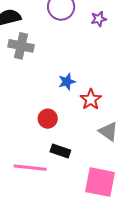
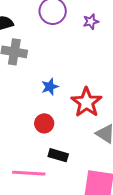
blue star: (67, 82) -> (50, 87), moved
red star: (91, 99) -> (86, 102), size x1.4

